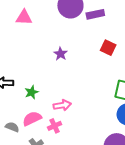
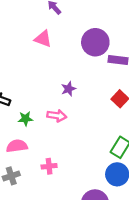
pink arrow: (62, 105) -> (57, 116), moved
pink cross: (55, 126) -> (49, 166), moved

